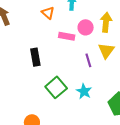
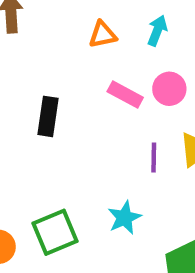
orange triangle: (48, 13) -> (103, 35), turned 48
green square: (56, 87) -> (55, 232), moved

